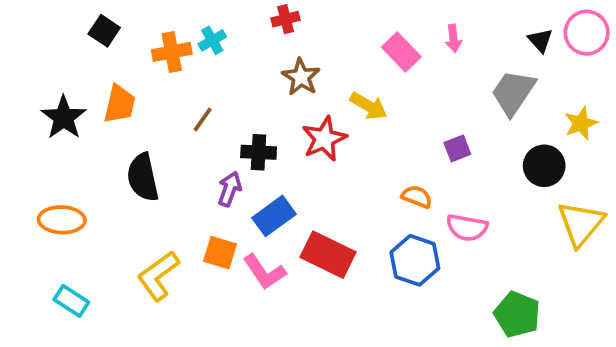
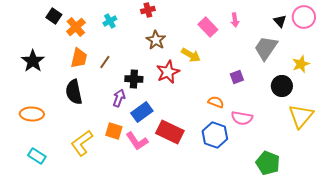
orange cross: (172, 52) -> (76, 27), moved, turned -30
orange trapezoid: (120, 104) -> (79, 58), moved

